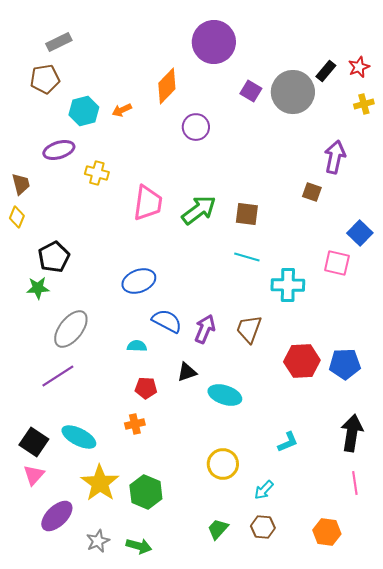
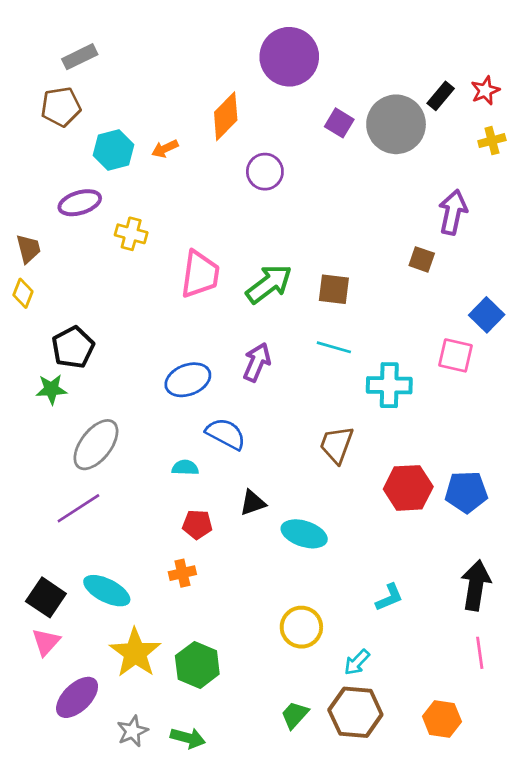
purple arrow: (205, 329) -> (257, 362), moved
brown hexagon: (263, 527) -> (355, 712), size x1.6

